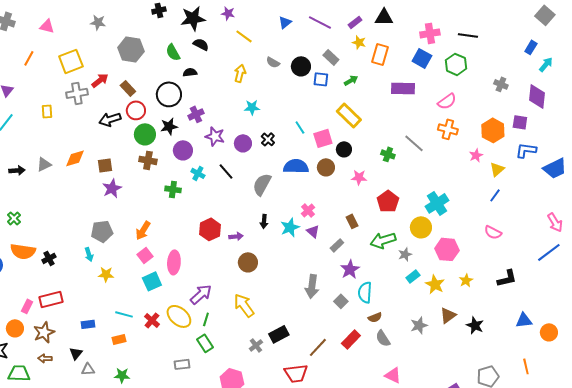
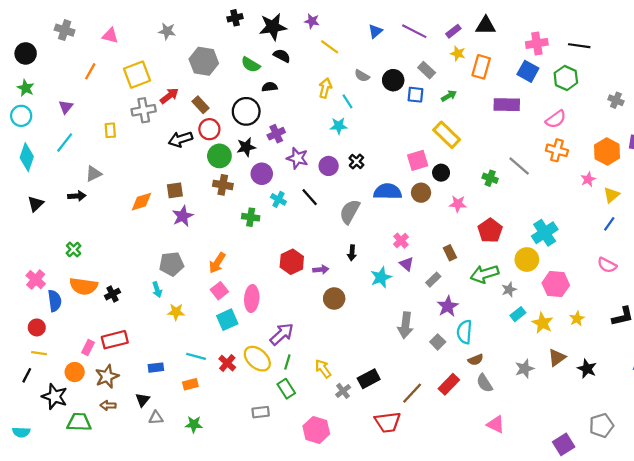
green semicircle: (173, 52) -> (251, 65), turned -30
cyan line: (300, 127) -> (348, 101), moved
orange diamond: (75, 158) -> (141, 202), moved
gray triangle: (44, 164) -> (94, 174), moved
cyan star: (290, 227) -> (381, 277), moved
yellow arrow: (244, 305) -> (323, 369), moved, size x0.7

